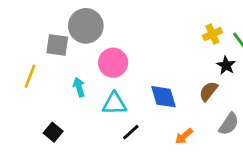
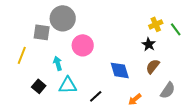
black star: (226, 65) -> (149, 44), moved
cyan triangle: (114, 104) -> (68, 85), moved
black square: (53, 132) -> (39, 86), moved

